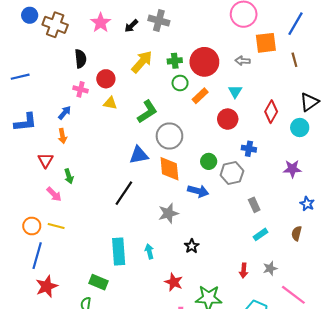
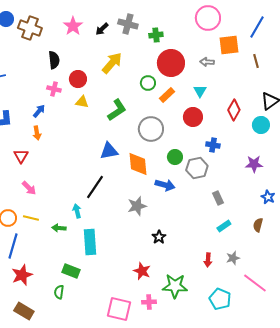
green cross: (175, 61) -> (156, 35), moved
gray circle: (169, 136) -> (151, 129), moved
green arrow: (69, 176) -> (59, 228), moved, turned 112
cyan arrow: (149, 251) -> (77, 211), moved

